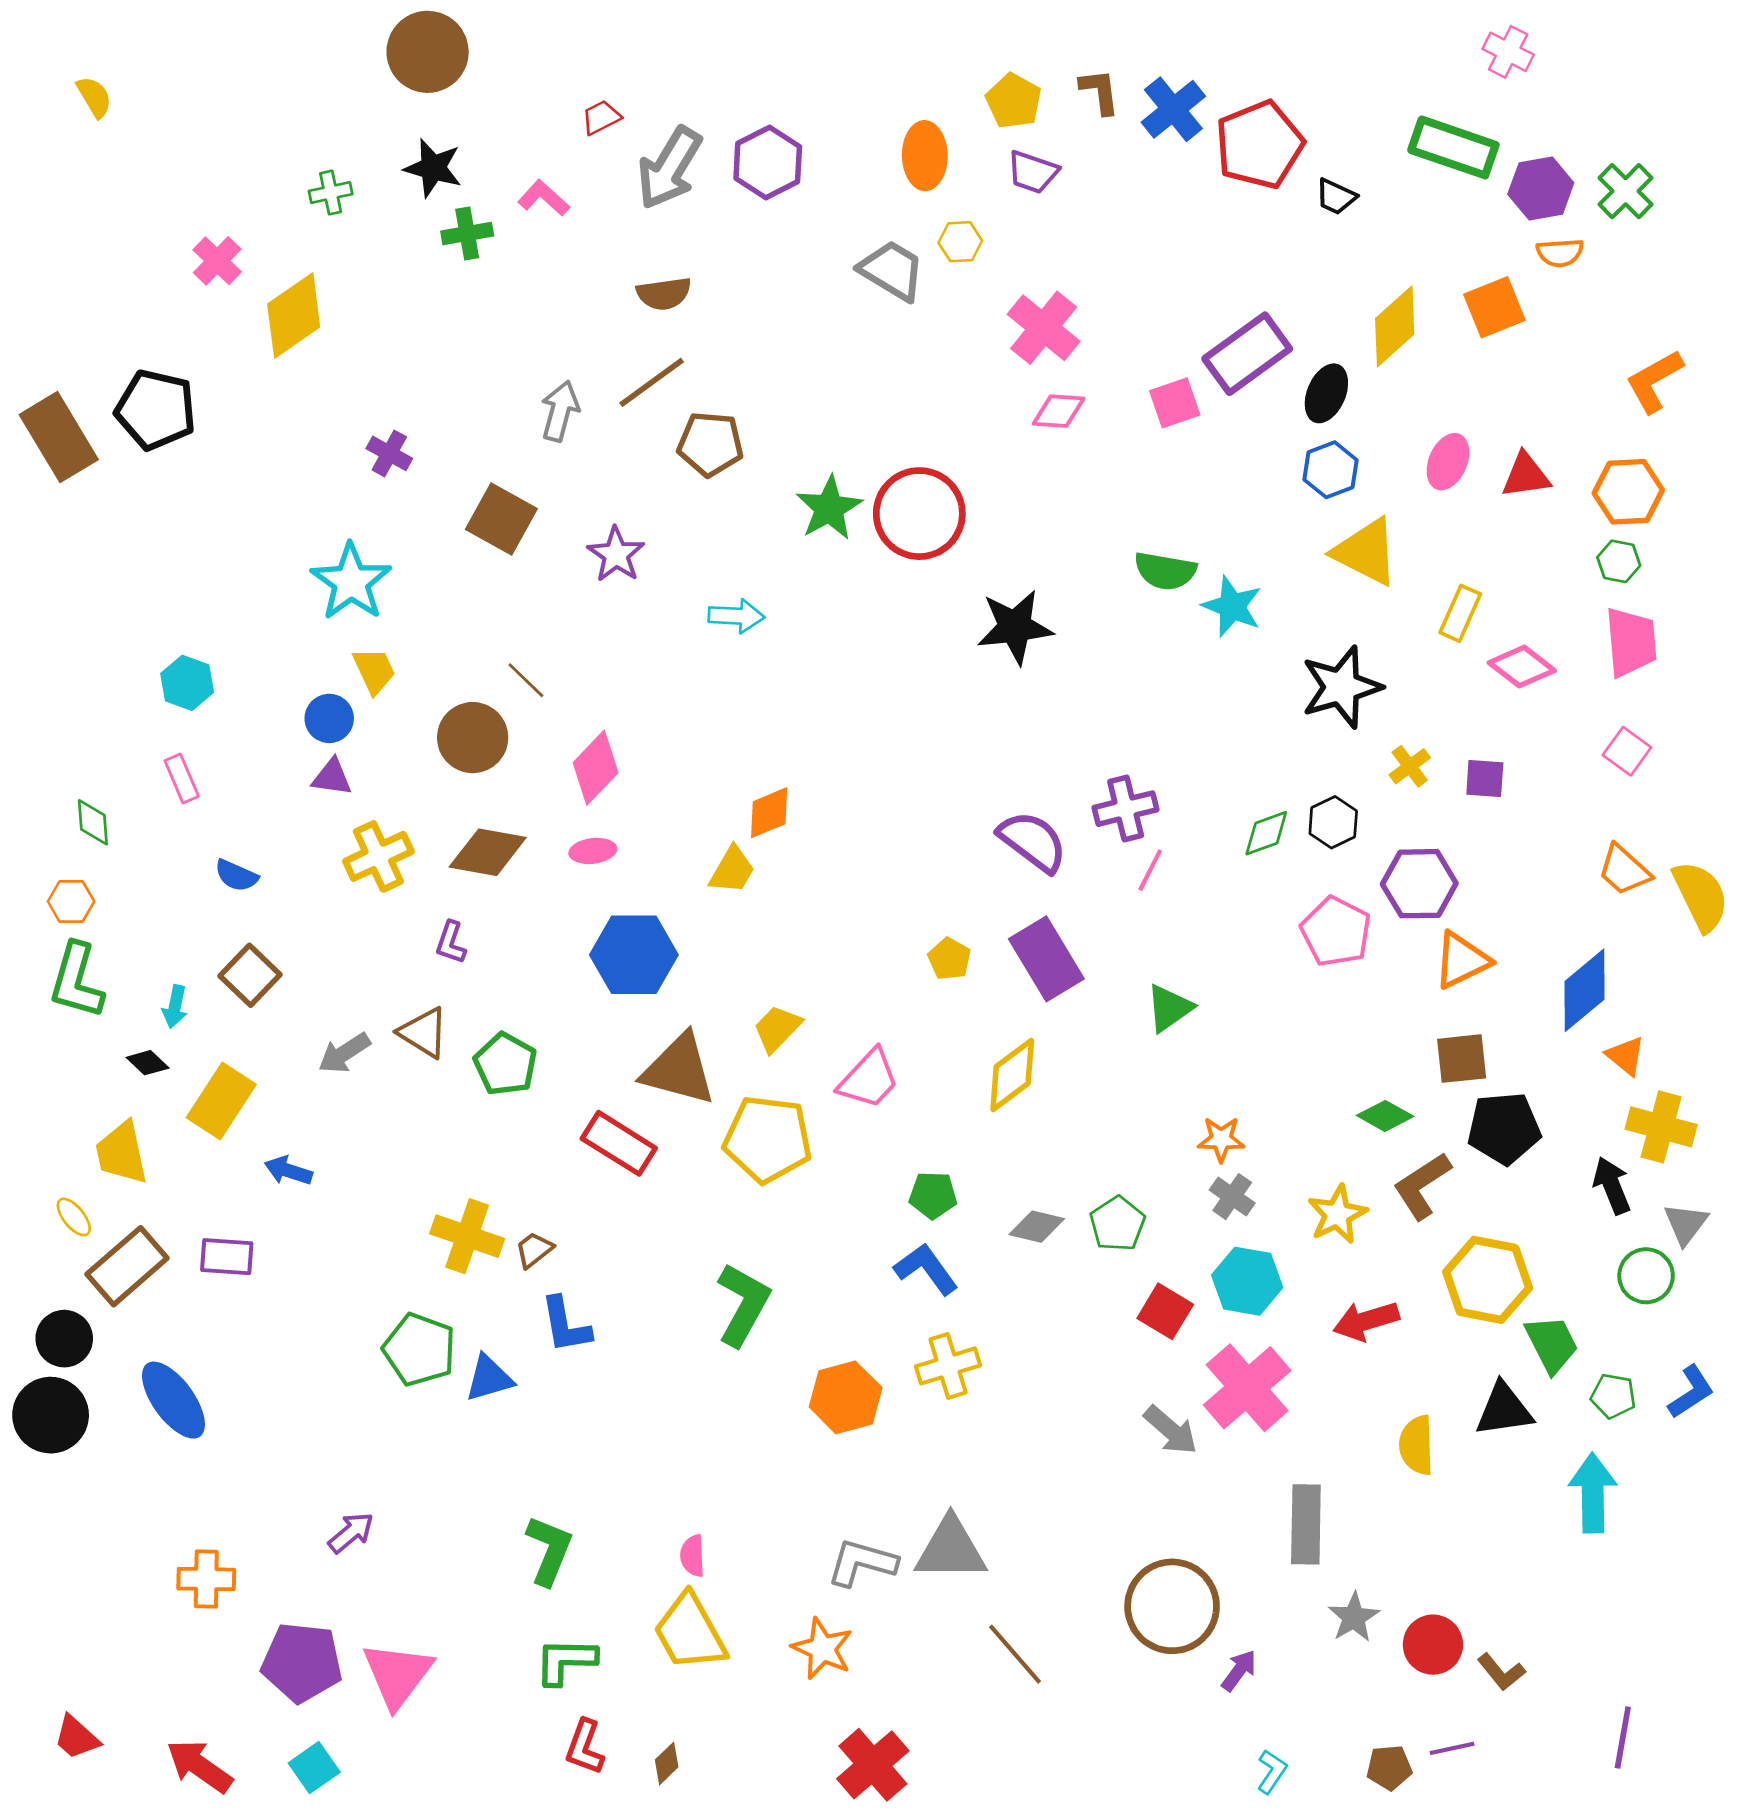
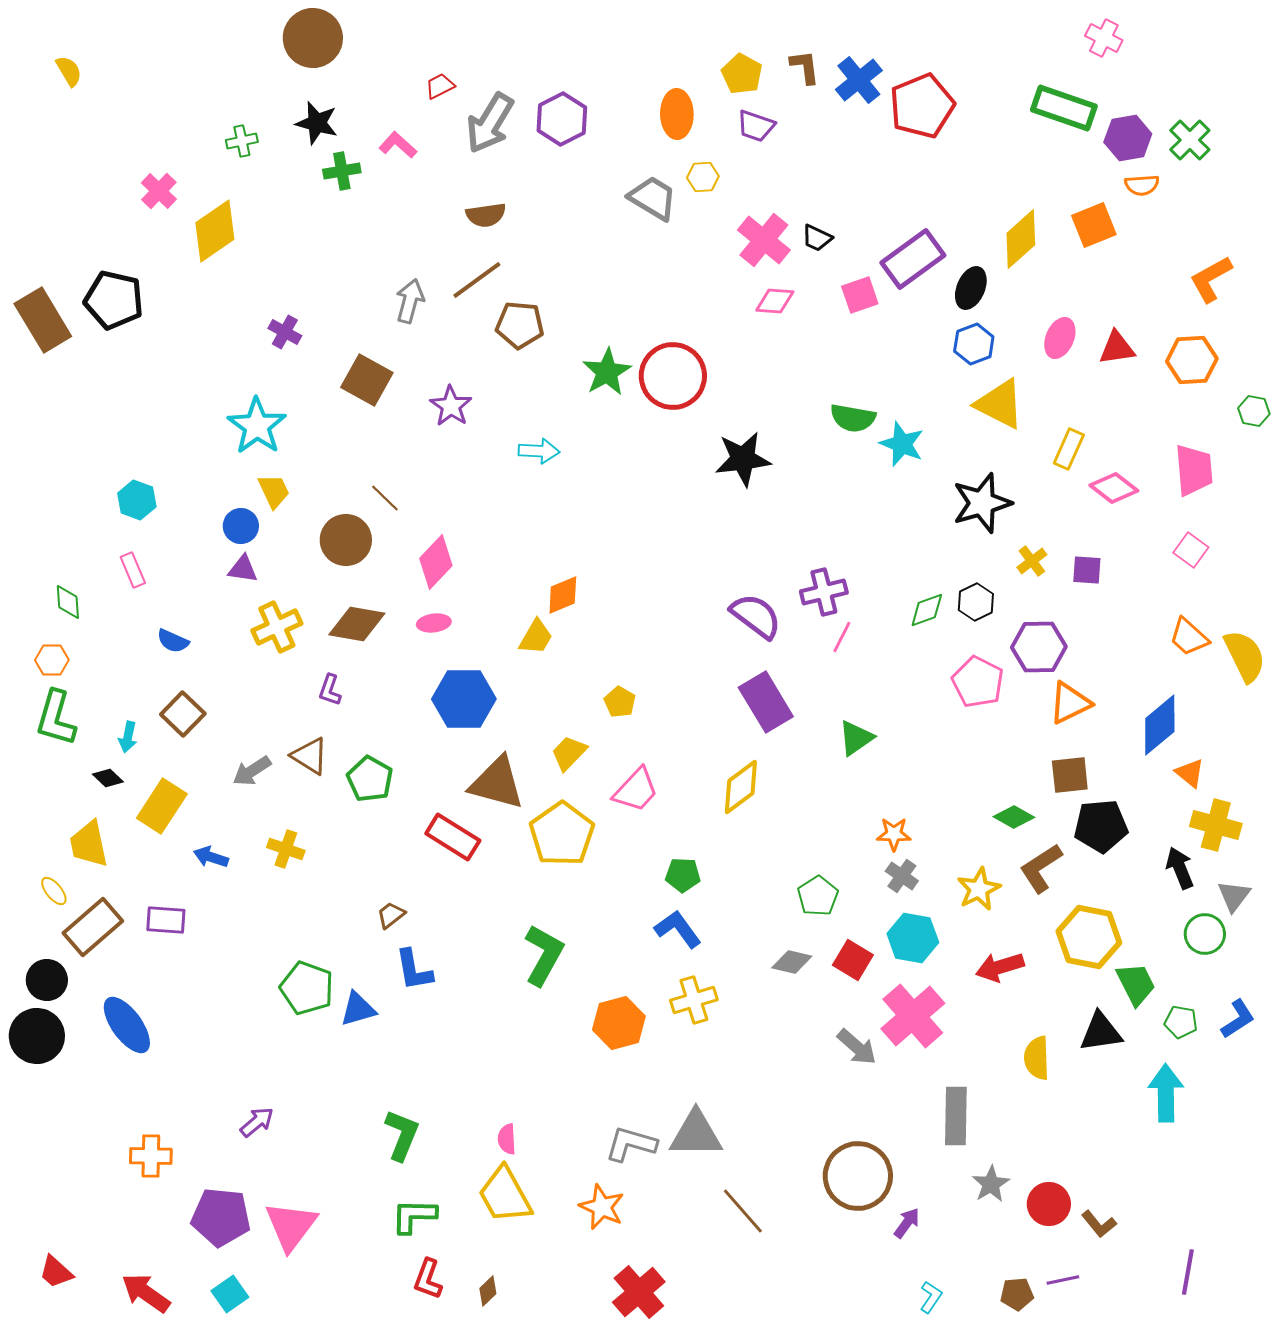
black trapezoid: (1336, 197) -> (817, 238), moved
green hexagon: (1619, 561) -> (1254, 411), moved
yellow pentagon: (949, 959) -> (620, 702), moved
yellow pentagon: (768, 1139) -> (562, 834), turned 30
gray diamond: (1037, 1227) -> (792, 962), moved
yellow cross: (467, 1236) -> (286, 849), moved, size x0.7

